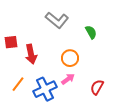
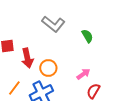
orange circle: (70, 58) -> (48, 68), moved
pink arrow: (68, 79) -> (83, 74), moved

